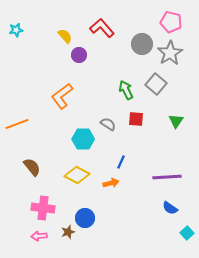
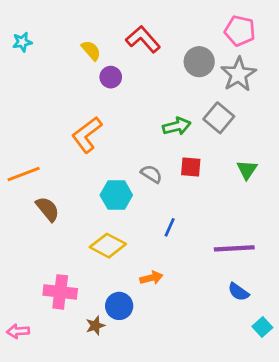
green arrow: (126, 90) -> (177, 126), turned 102
brown semicircle: (32, 167) -> (48, 209), moved
orange arrow: (111, 183) -> (151, 278), moved
pink arrow: (39, 236) -> (18, 331), moved

